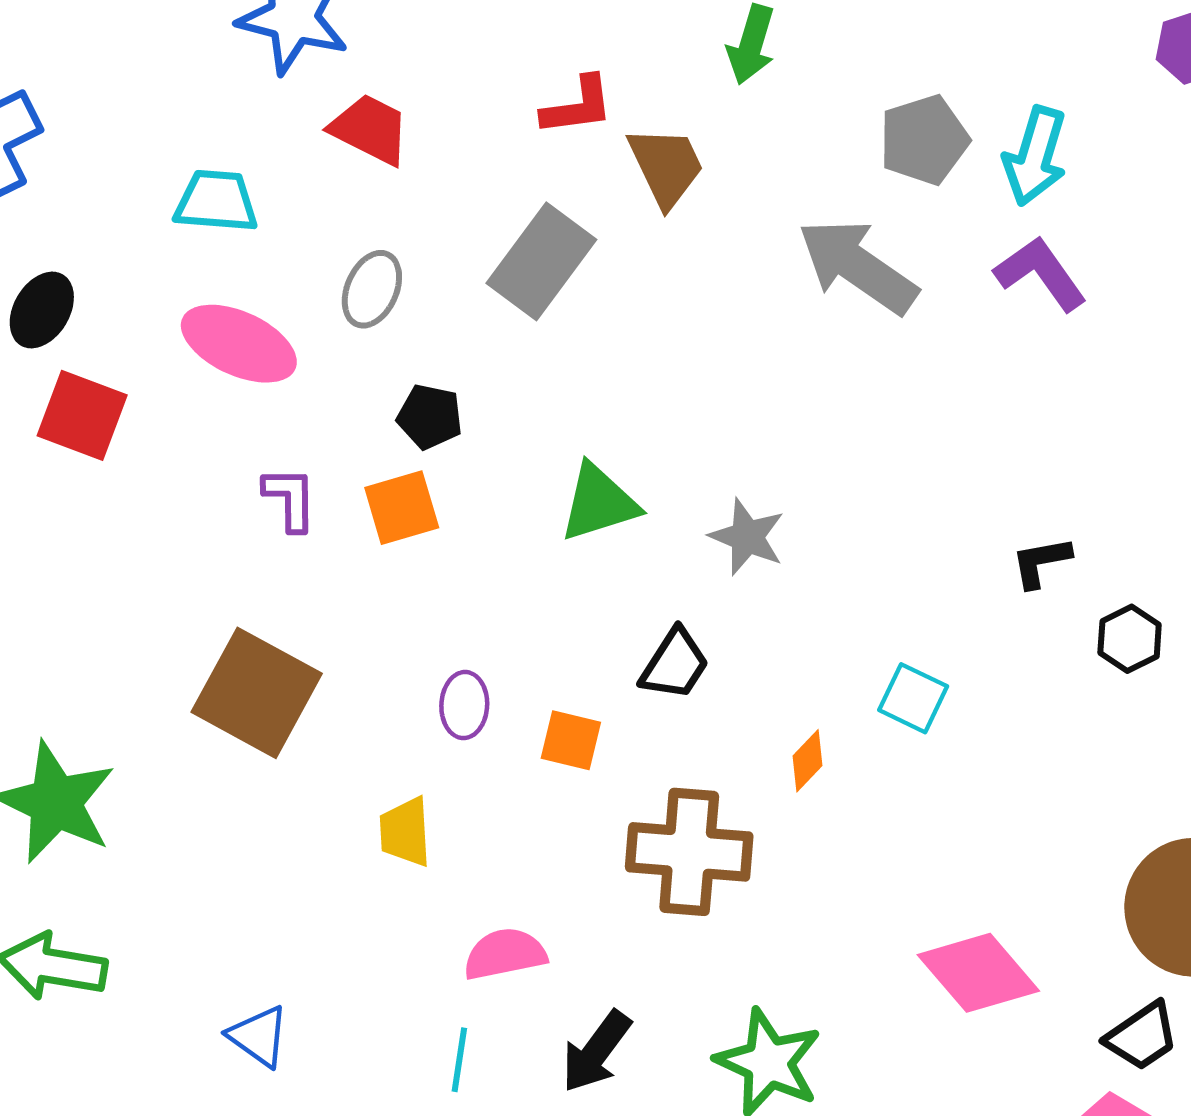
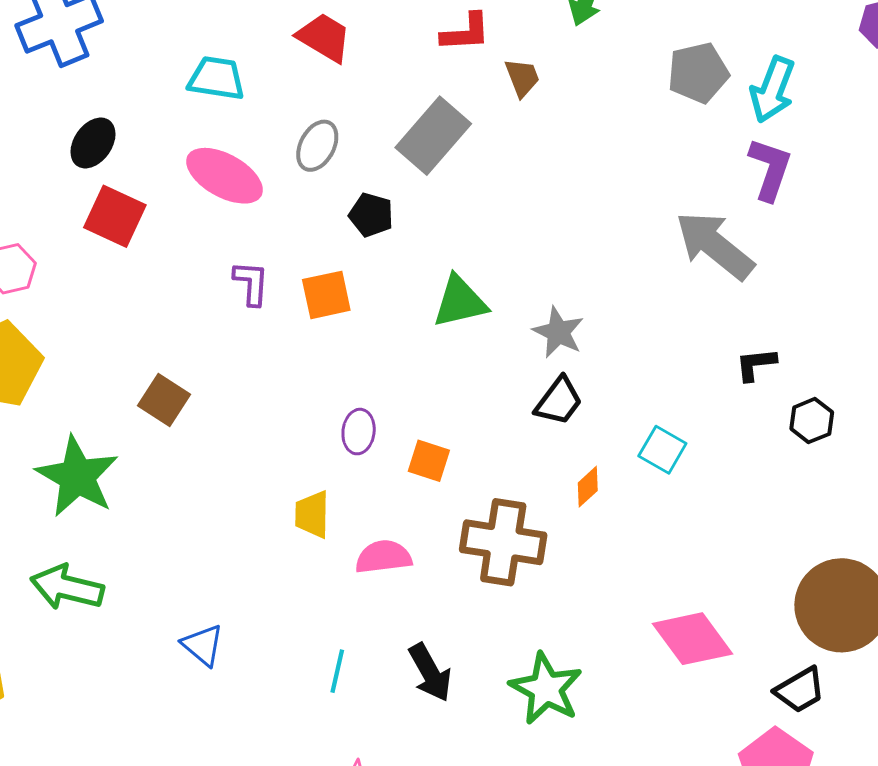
brown trapezoid: (666, 166) -> (522, 78), size x0.7
gray arrow: (858, 266) -> (715, 245), moved
purple L-shape: (1041, 273) -> (770, 169), turned 50
black pentagon: (430, 417) -> (371, 215), moved
black trapezoid: (675, 664) -> (559, 401), moved
brown square: (257, 693) -> (164, 400), moved, size x0.6
pink semicircle: (505, 954) -> (383, 557), moved
black arrow: (596, 1052) -> (430, 673), turned -70

